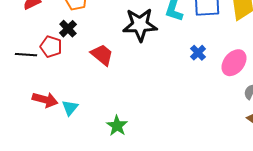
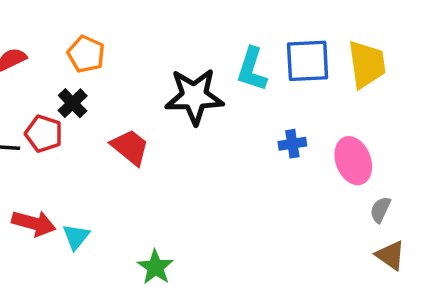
blue cross: (198, 53) -> (292, 144), turned 35
pink ellipse: (234, 63) -> (353, 161), turned -60

